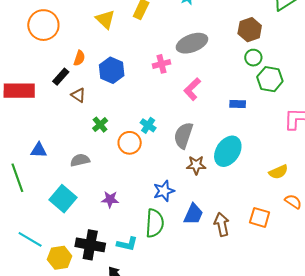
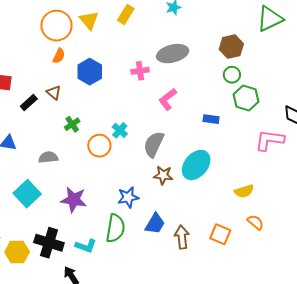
orange circle: (43, 25) -> (57, 26), moved
black rectangle: (61, 77) -> (29, 102), moved
purple star: (110, 199) -> (74, 200), size x1.5

